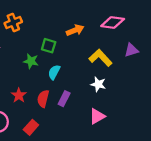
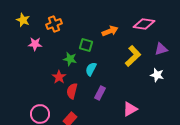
yellow L-shape: (100, 58) -> (133, 56), turned 90
white star: (98, 84) -> (157, 75), moved
red star: (19, 95) -> (59, 77), moved
red semicircle: (43, 99) -> (72, 91), moved

